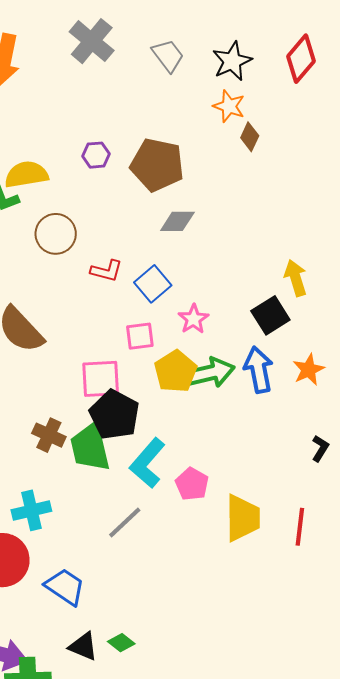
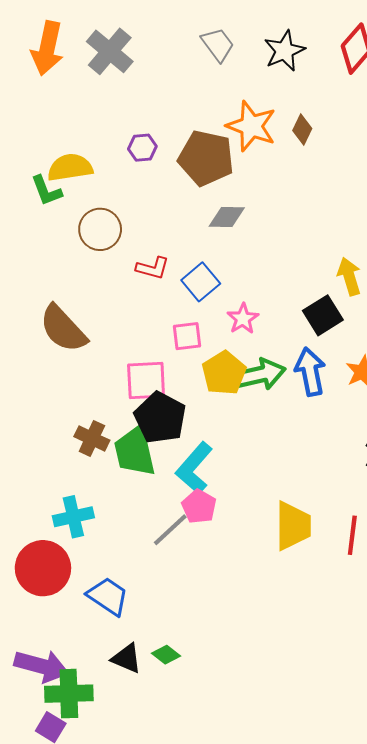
gray cross: (92, 41) -> (110, 51), moved
orange star: (229, 106) -> (251, 126), moved, size x1.5
pink pentagon: (192, 484) -> (199, 506), moved

